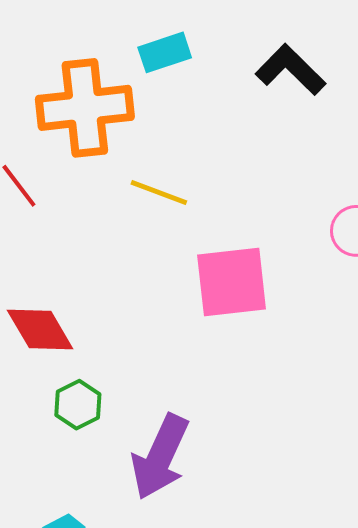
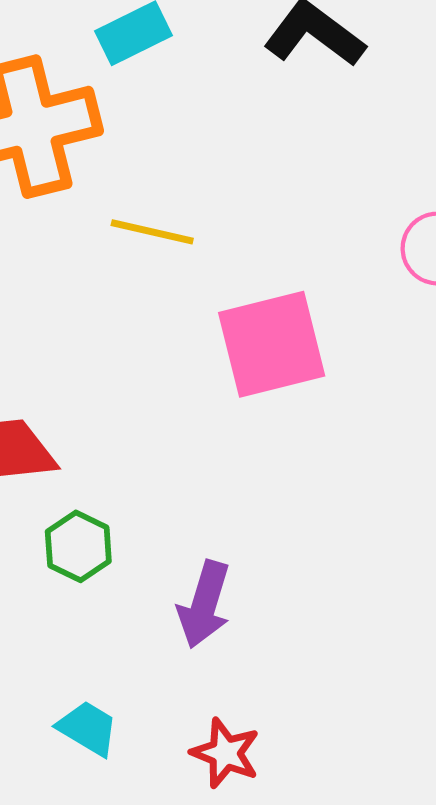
purple arrow: (160, 457) -> (204, 604), size x0.7

